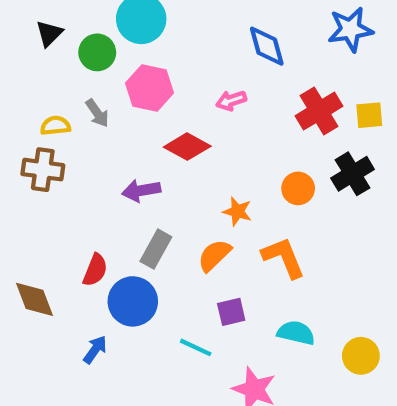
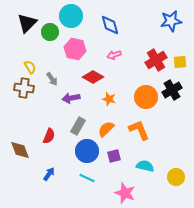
black triangle: (49, 34) -> (27, 23), size x1.5
blue diamond: (267, 46) -> (110, 25), moved
gray arrow: (97, 113) -> (52, 79), moved
yellow semicircle: (55, 126) -> (30, 67), turned 64
orange circle: (298, 188) -> (146, 97), size x1.5
orange star: (237, 211) -> (109, 99), moved
blue circle: (133, 301) -> (87, 151), moved
cyan line: (196, 347) -> (87, 178), moved

